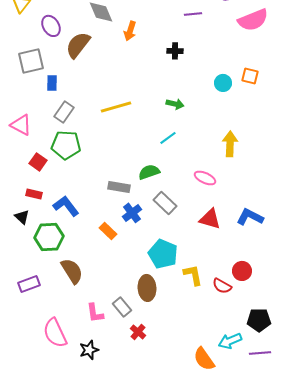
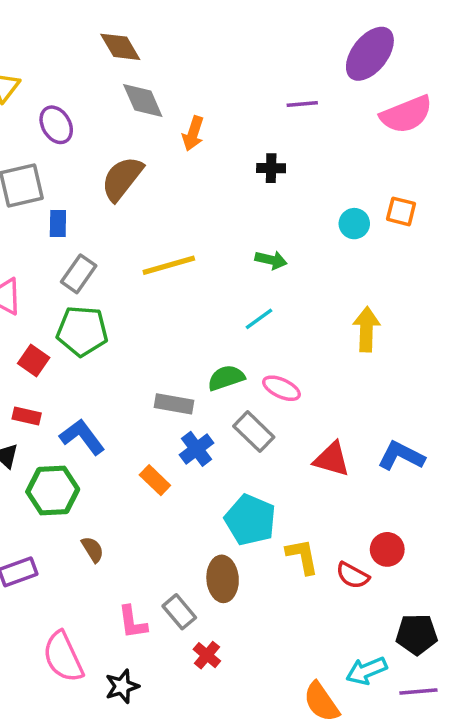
brown semicircle: (78, 45) -> (122, 179), moved
pink ellipse: (205, 178) -> (281, 388), moved
brown semicircle: (72, 271) -> (93, 549), size x0.6

